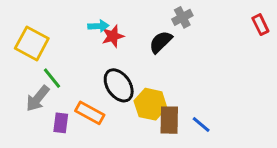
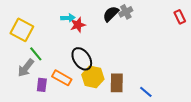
black semicircle: (161, 42) -> (111, 14), moved
yellow hexagon: (150, 104) -> (93, 77), moved
blue line: (201, 124) -> (146, 92), moved

